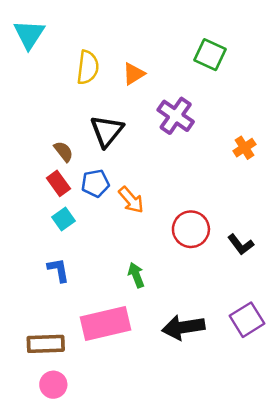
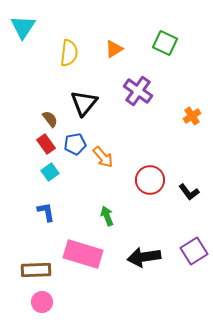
orange triangle: (134, 74) -> (114, 49), moved
pink rectangle: (106, 324) -> (83, 254), turned 30

